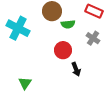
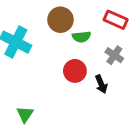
black arrow: (76, 69) -> (101, 84), moved

